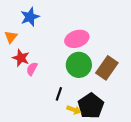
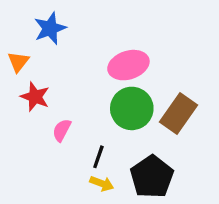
pink semicircle: (32, 69) -> (62, 130), moved
yellow arrow: (74, 110) -> (102, 184), moved

